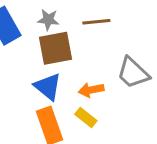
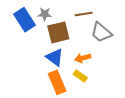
gray star: (48, 20) -> (45, 14), moved
gray trapezoid: (133, 73) -> (101, 32), moved

